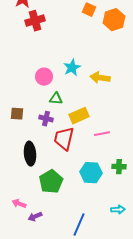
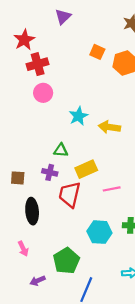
pink circle: (44, 77) -> (43, 93), moved
brown square: (17, 114) -> (18, 178), moved
green pentagon: (51, 182) -> (66, 261), moved
pink arrow: (19, 204) -> (23, 249), moved, turned -136

